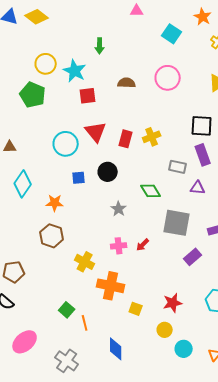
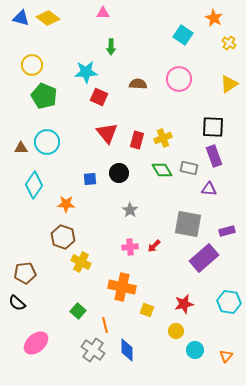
pink triangle: (137, 11) -> (103, 13), moved
yellow circle: (46, 64) -> (32, 65), moved
cyan star: (75, 71) -> (86, 72), turned -30
red square: (88, 96) -> (99, 97), turned 30
cyan circle: (66, 144) -> (47, 142), moved
green diamond: (151, 191) -> (162, 170), moved
purple rectangle: (193, 257) -> (204, 258), size x1.6
yellow cross: (85, 262) -> (81, 262), moved
orange line: (85, 323) -> (105, 325), moved
gray cross: (67, 361) -> (93, 350), moved

